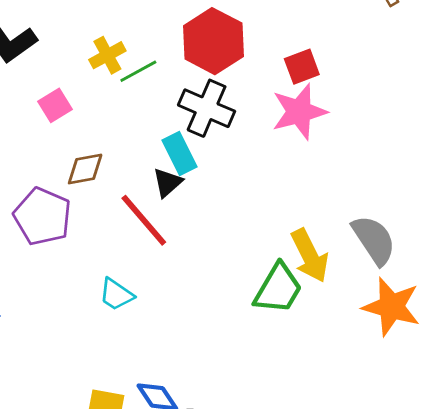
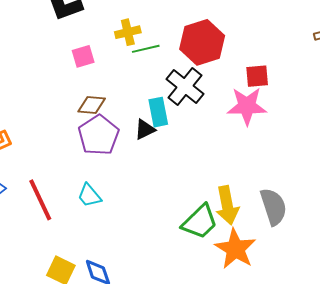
purple pentagon: (43, 216) -> (99, 135), moved
red line: (144, 220) -> (40, 200), moved
orange star: (391, 307) -> (235, 249), moved

